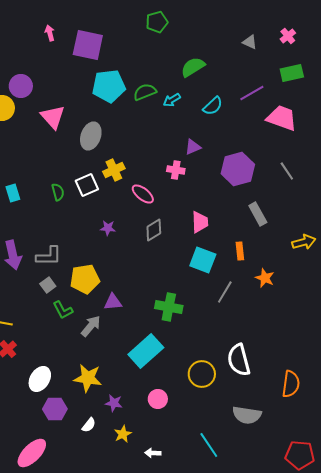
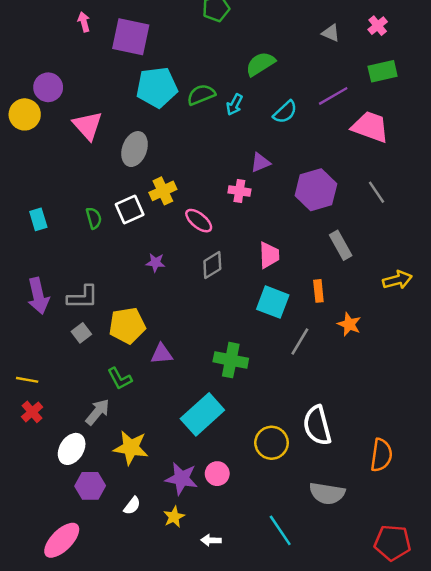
cyan arrow: (172, 100) -> (234, 105), turned -30
green L-shape: (63, 310) -> (120, 379), moved
gray arrow: (91, 326) -> (97, 412), moved
purple star: (114, 403) -> (181, 479), moved, size x1.5

